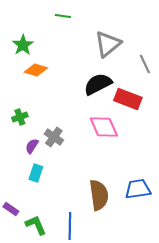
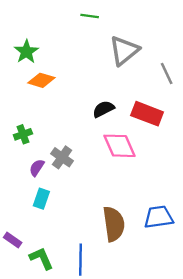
green line: (63, 16) -> (90, 16), moved
black semicircle: (98, 84) -> (103, 109), moved, size x0.7

